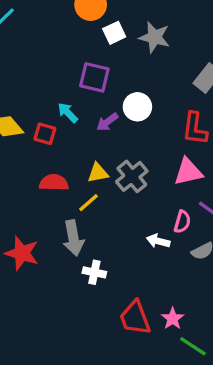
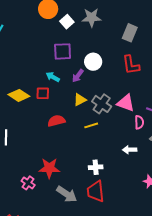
pink triangle: (188, 172) -> (126, 103), moved, turned 48
yellow triangle: (98, 173) -> (80, 100), moved
yellow line: (89, 203) -> (91, 125), moved, turned 40
gray arrow: (73, 238) -> (67, 194), moved, turned -30
white arrow: (158, 241) -> (130, 150), moved
red trapezoid: (135, 318) -> (96, 191), moved, turned 30

